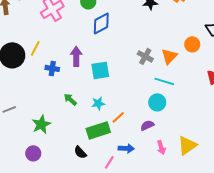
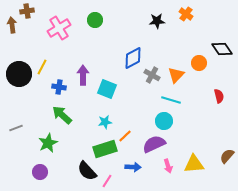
blue diamond: (101, 23) -> (133, 58), moved
cyan square: (100, 70) -> (107, 89), turned 30
green arrow: (70, 99) -> (62, 115), moved, size x1.5
purple semicircle: (147, 125) -> (154, 144), size x1.6
yellow triangle: (187, 145) -> (194, 164), turned 30
black semicircle: (80, 152) -> (87, 171), size x1.5
pink line: (109, 162) -> (107, 181), moved

